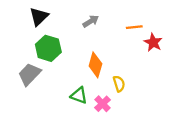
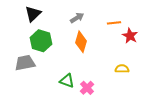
orange diamond: (95, 65) -> (81, 42), moved
gray trapezoid: (29, 74) -> (25, 63), turned 35
yellow semicircle: (119, 84) -> (122, 69), moved, turned -72

